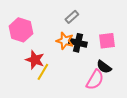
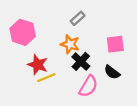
black cross: (78, 43) -> (81, 61), moved, turned 30
yellow line: (43, 72) -> (46, 78), turned 36
pink semicircle: (95, 80) -> (88, 86), moved

